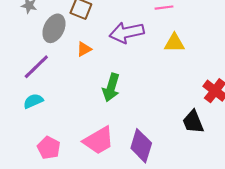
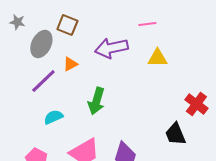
purple line: (36, 67) -> (43, 81), moved
cyan semicircle: (33, 101) -> (53, 117), moved

